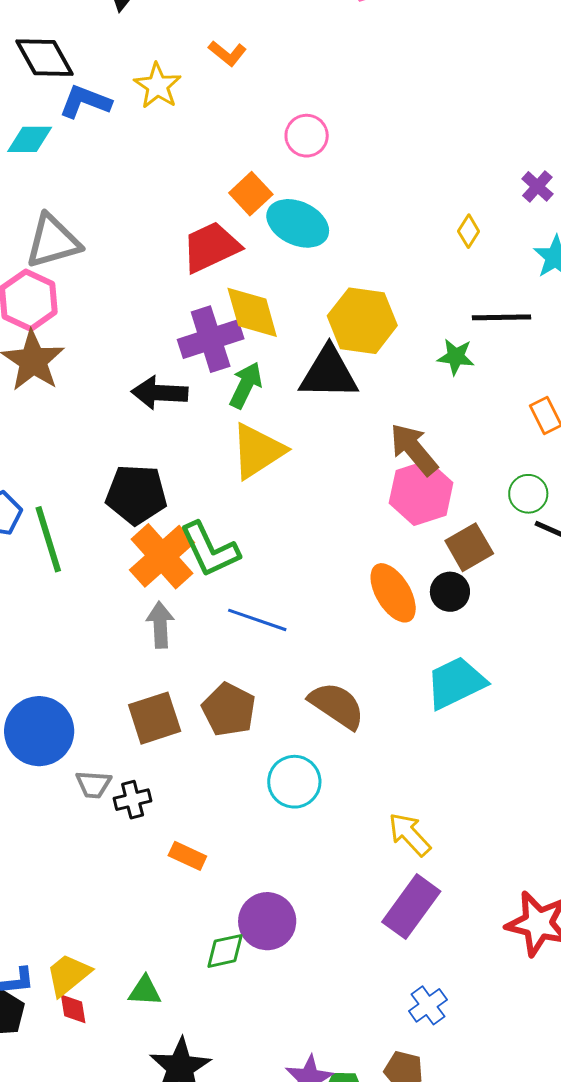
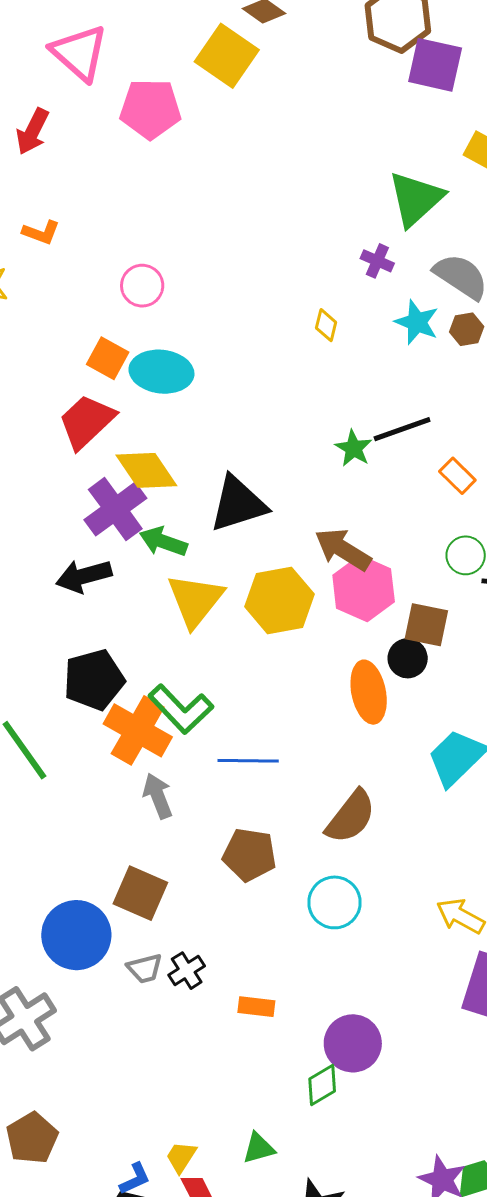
black line: (502, 317) -> (402, 429), moved
yellow hexagon: (362, 321) -> (279, 600), moved
green star: (456, 357) -> (354, 448), turned -30
green arrow: (246, 385) -> (163, 542), turned -78
brown square: (469, 547) -> (426, 625), turned -30
black circle: (450, 592) -> (408, 658), moved
orange ellipse: (393, 593) -> (369, 692), turned 38
brown semicircle: (337, 705) -> (351, 817), turned 112
brown square: (155, 718) -> (140, 893), moved, turned -30
yellow trapezoid: (68, 975) -> (181, 1157), size x0.7

